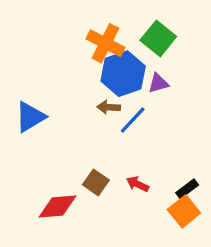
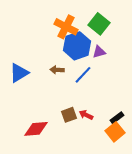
brown arrow: (109, 107) -> (57, 70), moved
brown square: (96, 182) -> (69, 115), moved, turned 35

